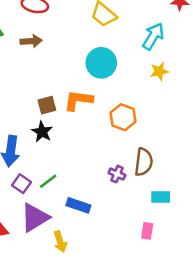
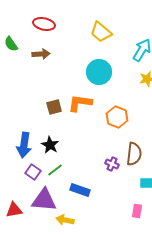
black star: (42, 132) -> (50, 145), moved
purple triangle: (35, 218) -> (44, 200), turned 36
yellow arrow: (60, 242) -> (65, 220), turned 120

